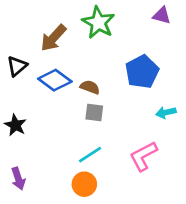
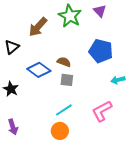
purple triangle: (162, 15) -> (100, 11), moved, turned 32
blue pentagon: (142, 72) -> (101, 51), turned -30
blue diamond: (55, 80) -> (39, 70), moved

